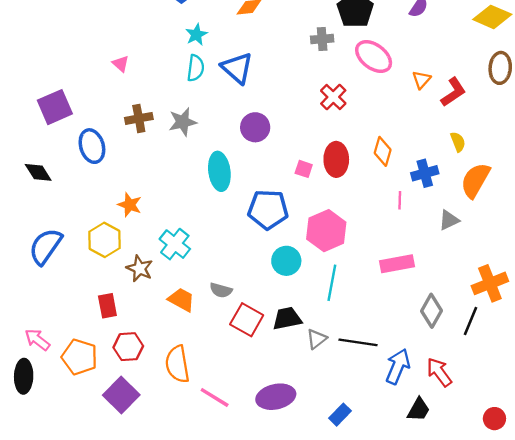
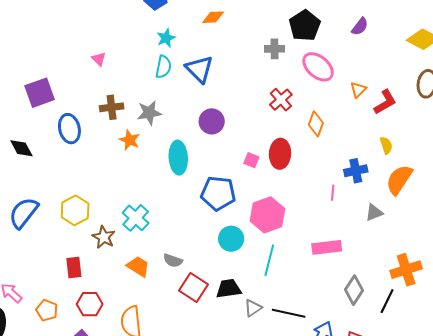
orange diamond: (383, 151) -> (316, 124), moved
orange star: (130, 205) -> (130, 140), moved
orange pentagon: (80, 357) -> (47, 310), size x0.7

